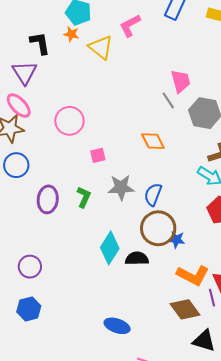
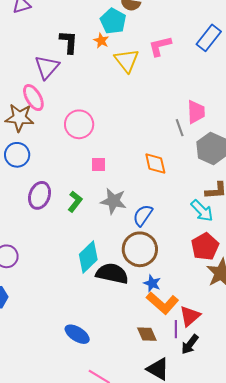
blue star: (176, 240) -> (152, 283), moved
black semicircle: (137, 258) -> (112, 274), size x1.4
brown diamond: (185, 309) -> (147, 334), size x0.7

